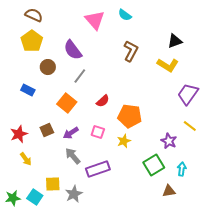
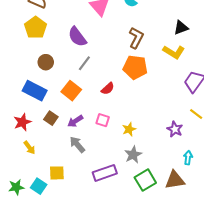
brown circle: (48, 67) -> (46, 62), moved
blue rectangle: (28, 90) -> (35, 91), moved, size x1.6
orange pentagon: (130, 116) -> (135, 67), moved
brown square: (47, 130) -> (51, 118), turned -32
green square: (154, 165) -> (145, 180), moved
purple rectangle: (98, 169) -> (105, 173), moved
brown triangle: (169, 191) -> (175, 180), size x1.5
gray star: (74, 194) -> (133, 155), moved

